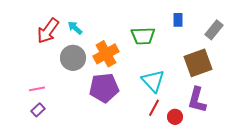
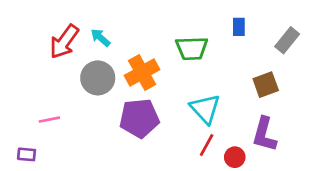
brown square: (198, 63) -> (266, 85), size x0.7
purple rectangle: (38, 110) -> (27, 154), moved, turned 48

